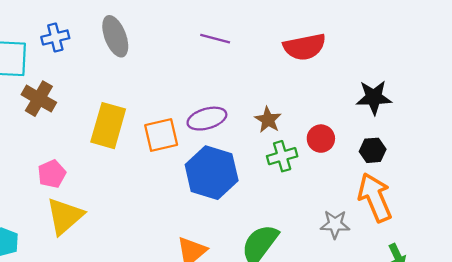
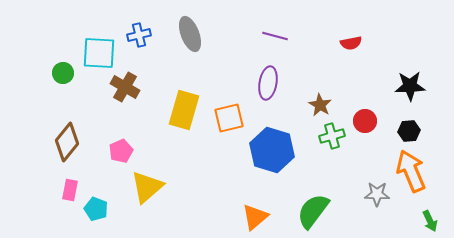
red semicircle: (304, 47) -> (351, 43), size x0.6
purple ellipse: (207, 119) -> (268, 83), moved, turned -64
pink pentagon: (52, 174) -> (121, 151), moved

